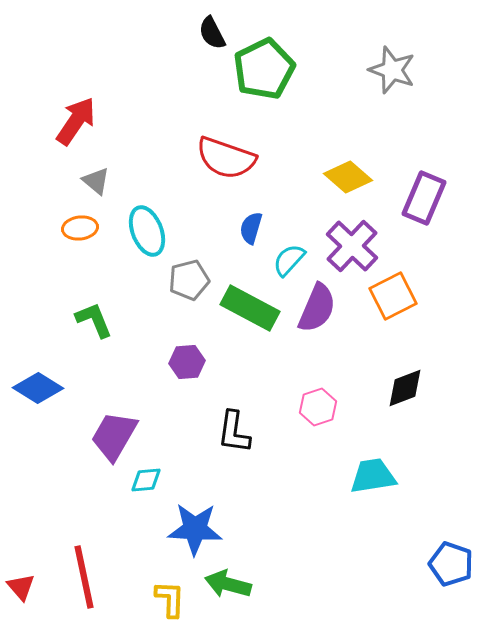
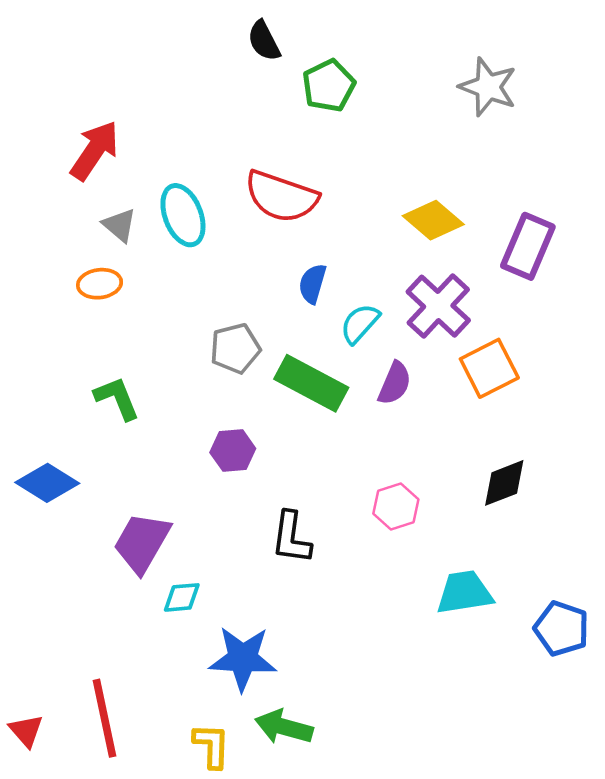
green pentagon: (264, 69) -> (329, 86), size x0.7
cyan ellipse: (147, 231) -> (183, 215), moved
purple semicircle: (317, 308) -> (395, 383), size x0.7
blue pentagon: (451, 564) -> (562, 629), moved

